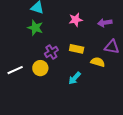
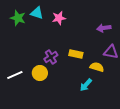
pink star: (76, 20) -> (59, 18), moved
green star: (35, 28) -> (18, 18), moved
cyan arrow: (75, 78) -> (86, 85), moved

